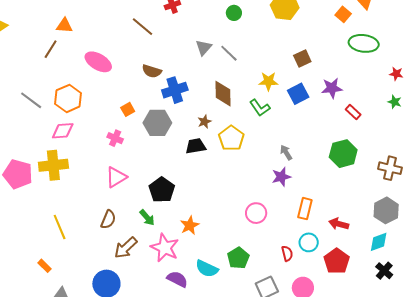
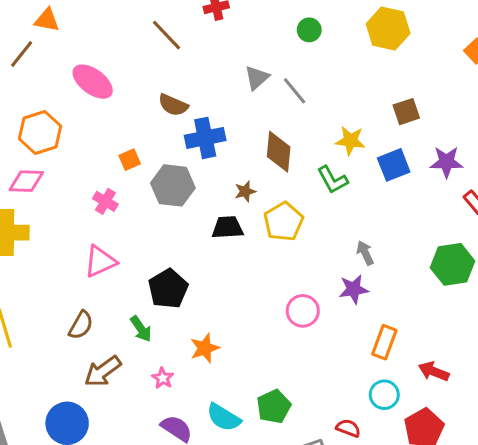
pink circle: (256, 213) -> (303, 311), moved
pink star: (165, 248) -> (163, 378), size x0.5
red semicircle: (287, 254) -> (348, 428), moved, turned -63

